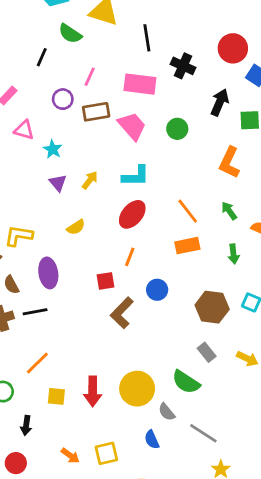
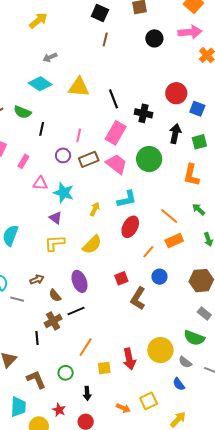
green semicircle: (70, 34) -> (22, 112), moved
pink rectangle: (140, 84) -> (116, 133), turned -55
green circle: (177, 129) -> (149, 159), size x1.6
cyan star: (53, 149) -> (64, 193), size x1.5
purple triangle: (58, 183) -> (56, 218), moved
yellow semicircle: (76, 227) -> (92, 245), size x1.5
yellow L-shape: (19, 236) -> (55, 243), moved
orange line: (130, 257) -> (148, 252), moved, turned 32

